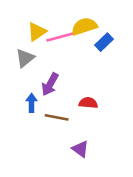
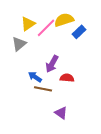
pink line: (61, 37) -> (46, 28), turned -30
purple arrow: (50, 84) -> (52, 64), moved
blue arrow: (32, 103) -> (35, 77), moved, turned -56

